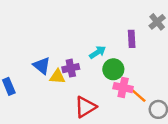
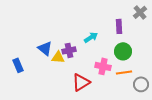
green circle: (113, 69) -> (123, 51), moved
pink cross: (123, 88) -> (103, 66), moved
orange line: (138, 95) -> (124, 72), turned -49

